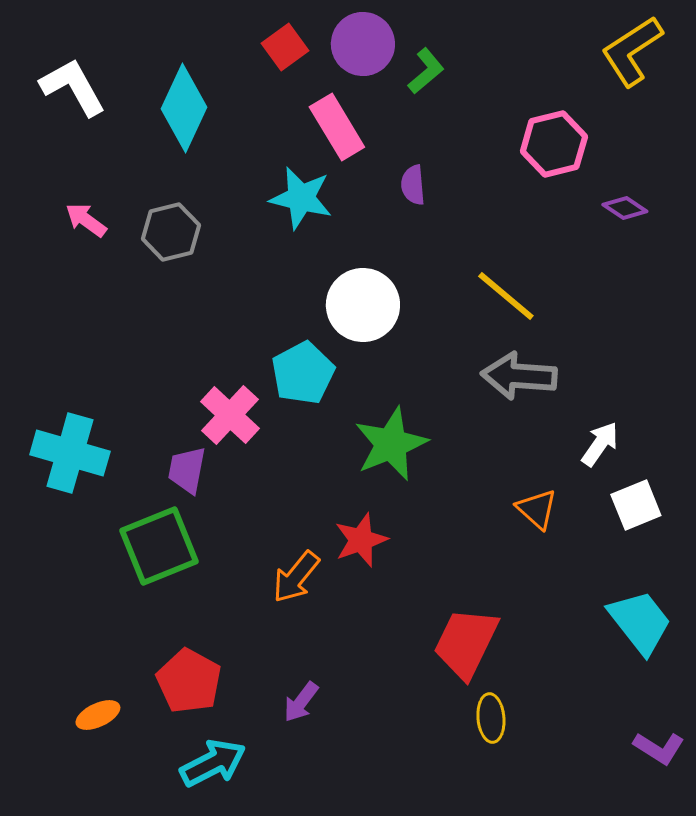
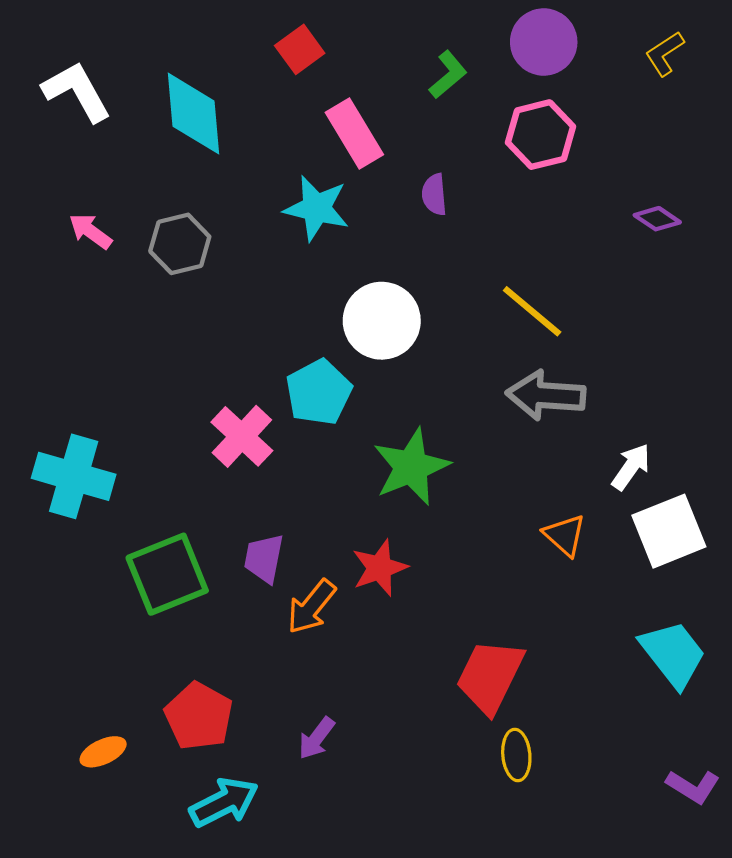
purple circle: (363, 44) -> (544, 42), moved
yellow L-shape: (632, 51) -> (665, 54), size x0.6
cyan diamond: (184, 108) -> (193, 114), turned -30
pink hexagon: (554, 144) -> (541, 135), moved
purple trapezoid: (187, 470) -> (264, 558), moved
white square: (636, 505) -> (669, 531), size x1.4

